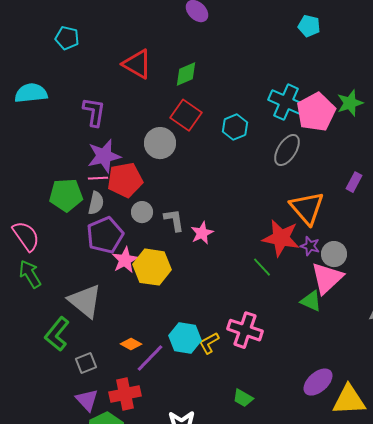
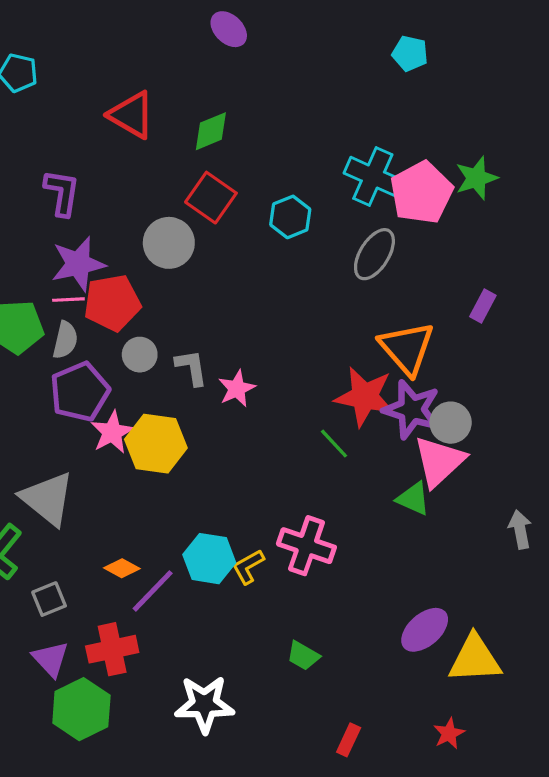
purple star: (310, 246) -> (412, 410), size x1.8

